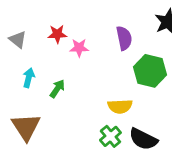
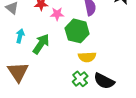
green hexagon: (150, 71) -> (77, 31), moved
green arrow: (57, 89) -> (41, 44), size x1.5

